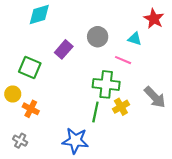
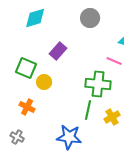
gray circle: (98, 37) -> (90, 18), moved
yellow circle: (13, 94) -> (44, 82), moved
yellow cross: (121, 107) -> (112, 117), moved

